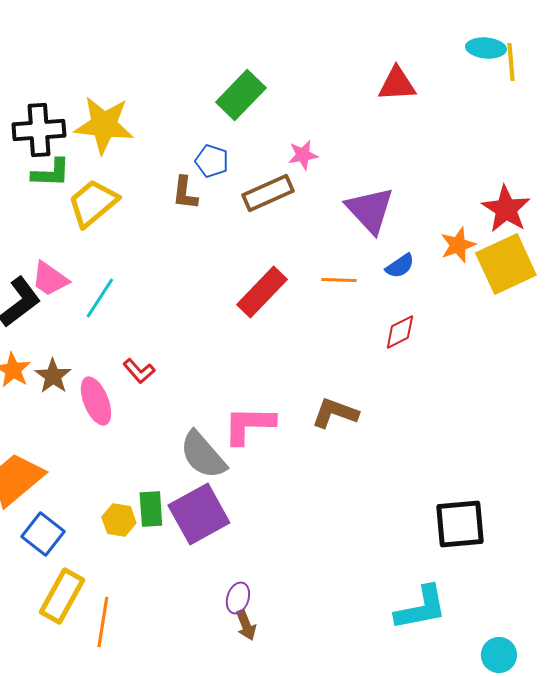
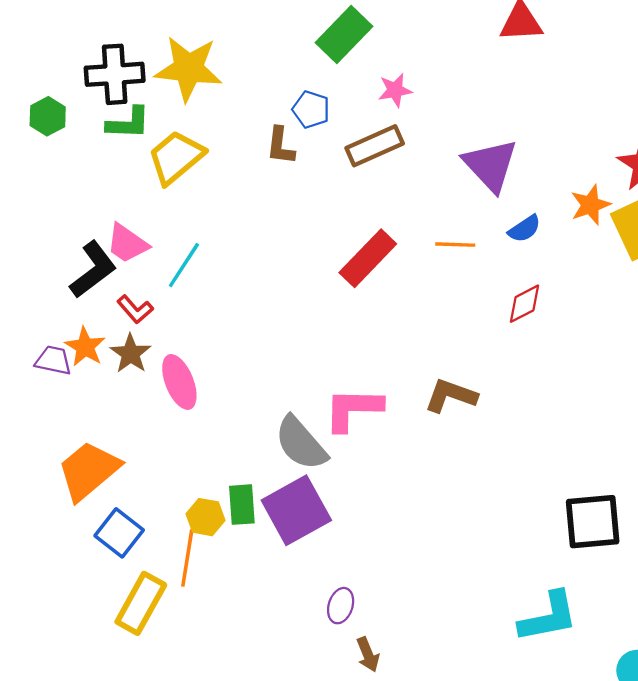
pink star: (303, 155) -> (395, 90), moved
red L-shape: (139, 371) -> (135, 309), moved
orange line: (103, 622) -> (187, 558), moved
brown arrow: (246, 625) -> (368, 654), moved

